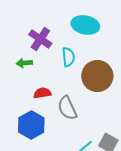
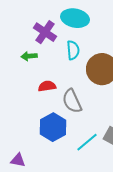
cyan ellipse: (85, 25) -> (75, 18), moved
blue hexagon: (31, 125) -> (53, 127), moved

